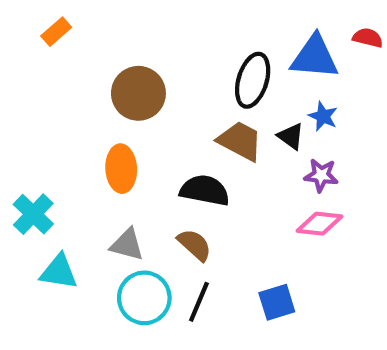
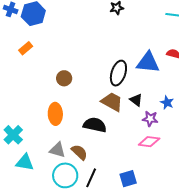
brown circle: (138, 93) -> (64, 78), size x0.6
blue star: (323, 116) -> (167, 103), moved
brown semicircle: (194, 245) -> (79, 152), moved

